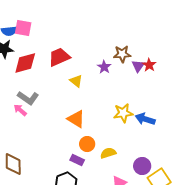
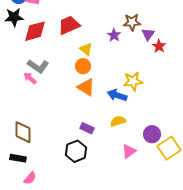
red star: (149, 65) -> (159, 46), moved
blue arrow: (145, 119) -> (117, 95), moved
orange circle: (87, 144) -> (83, 66), moved

